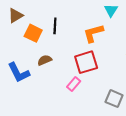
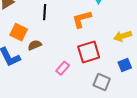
orange square: (33, 33) -> (19, 32), moved
red square: (86, 62) -> (89, 52), moved

